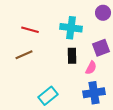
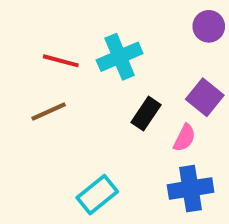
cyan cross: (71, 28) -> (120, 57), moved, turned -30
purple square: (101, 48) -> (205, 97), turned -30
black rectangle: (72, 56) -> (146, 114), turned 35

